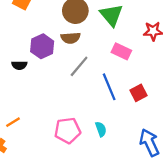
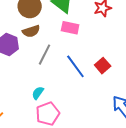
pink rectangle: (121, 51) -> (70, 28), moved
cyan semicircle: (101, 129) -> (38, 93), moved, turned -112

